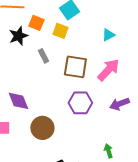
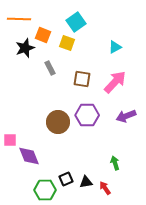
brown square: (75, 67) -> (82, 79), size x0.7
purple diamond: (18, 101) -> (29, 156), moved
brown circle: (42, 128) -> (58, 122), moved

